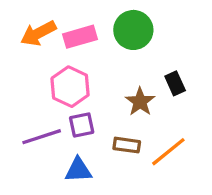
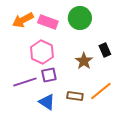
pink rectangle: (80, 37) -> (48, 22), turned 36
brown rectangle: (127, 145) -> (75, 96), moved
blue triangle: (78, 170) -> (47, 102), turned 36

